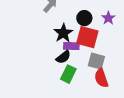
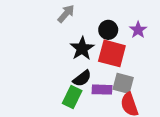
purple rectangle: (71, 46) -> (102, 90), moved
green rectangle: (68, 74) -> (72, 97), moved

